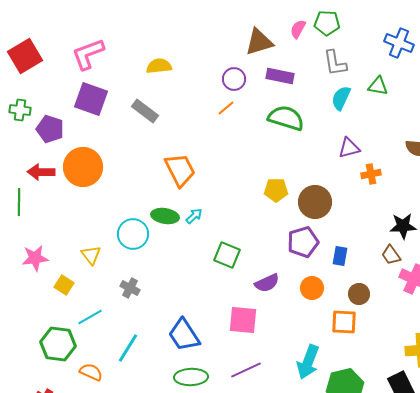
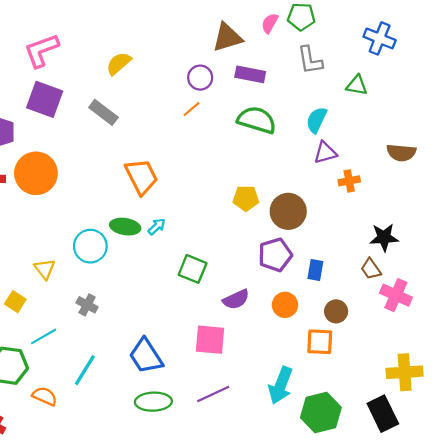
yellow semicircle: (159, 66) -> (119, 63), turned -35
cyan semicircle: (341, 98) -> (317, 120), moved

